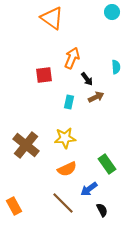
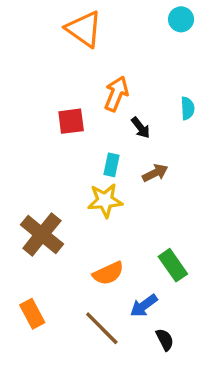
brown arrow: (96, 97) -> (155, 173), moved
yellow star: (65, 138) -> (105, 200), moved
orange rectangle: (14, 206) -> (32, 314), moved

